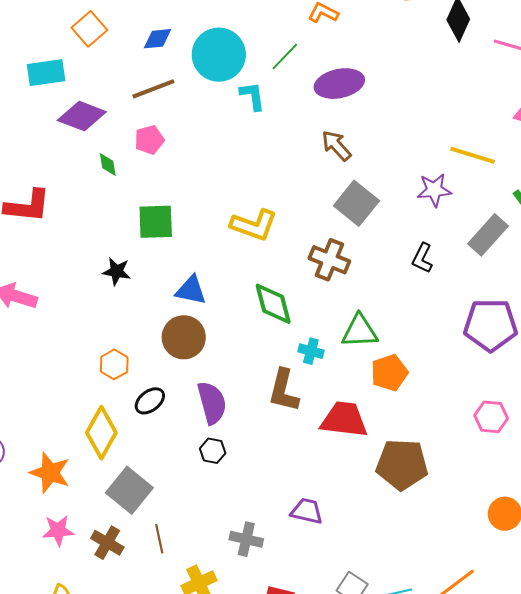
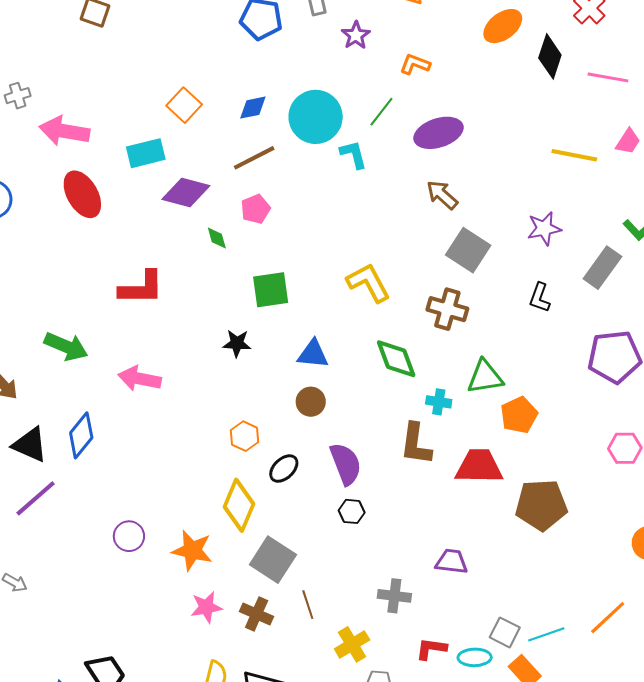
yellow line: (473, 155) -> (574, 155), moved
yellow L-shape: (254, 225) -> (368, 283), turned -132
brown circle: (184, 337) -> (311, 402), size x0.7

